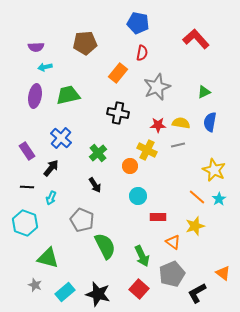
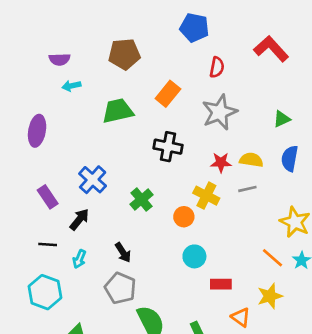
red semicircle: (142, 53) -> (217, 67), moved
green trapezoid: (68, 95) -> (118, 111), moved
purple ellipse: (35, 96) -> (37, 131), moved
black arrow: (95, 185) -> (123, 252), moved

